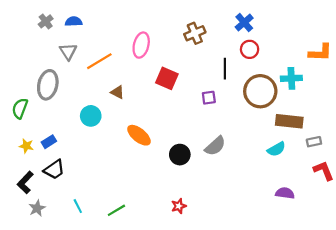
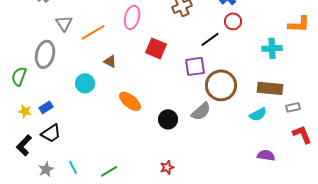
black line: (225, 69) -> (210, 39), turned 54
brown circle: (260, 91) -> (221, 85), moved
purple square: (209, 98) -> (195, 66), size x1.5
gray star: (37, 208) -> (46, 169), moved

